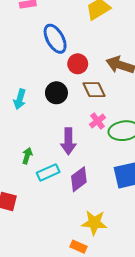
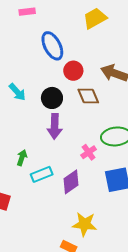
cyan arrow: (20, 99) -> (17, 92), moved, turned -60
pink cross: (98, 121) -> (89, 152), moved
purple arrow: (68, 141) -> (55, 126), moved

